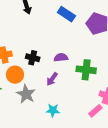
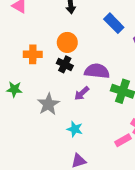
purple semicircle: (61, 57) -> (97, 71), size x1.5
orange circle: (15, 75) -> (67, 42), moved

